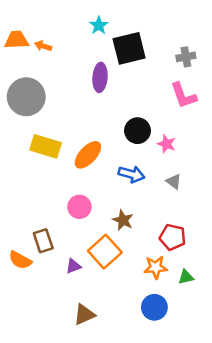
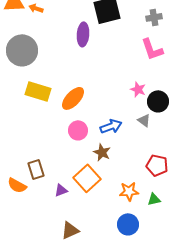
black circle: (138, 131) -> (158, 101), moved
blue arrow: (131, 174) -> (111, 126), moved, turned -35
pink circle: (79, 207) -> (78, 130), moved
red pentagon: (173, 237) -> (157, 165), moved

